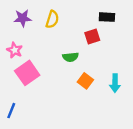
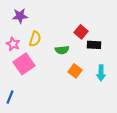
black rectangle: (107, 17) -> (94, 45), moved
yellow semicircle: (52, 19) -> (35, 39), moved
red square: (92, 36) -> (81, 32), turned -32

